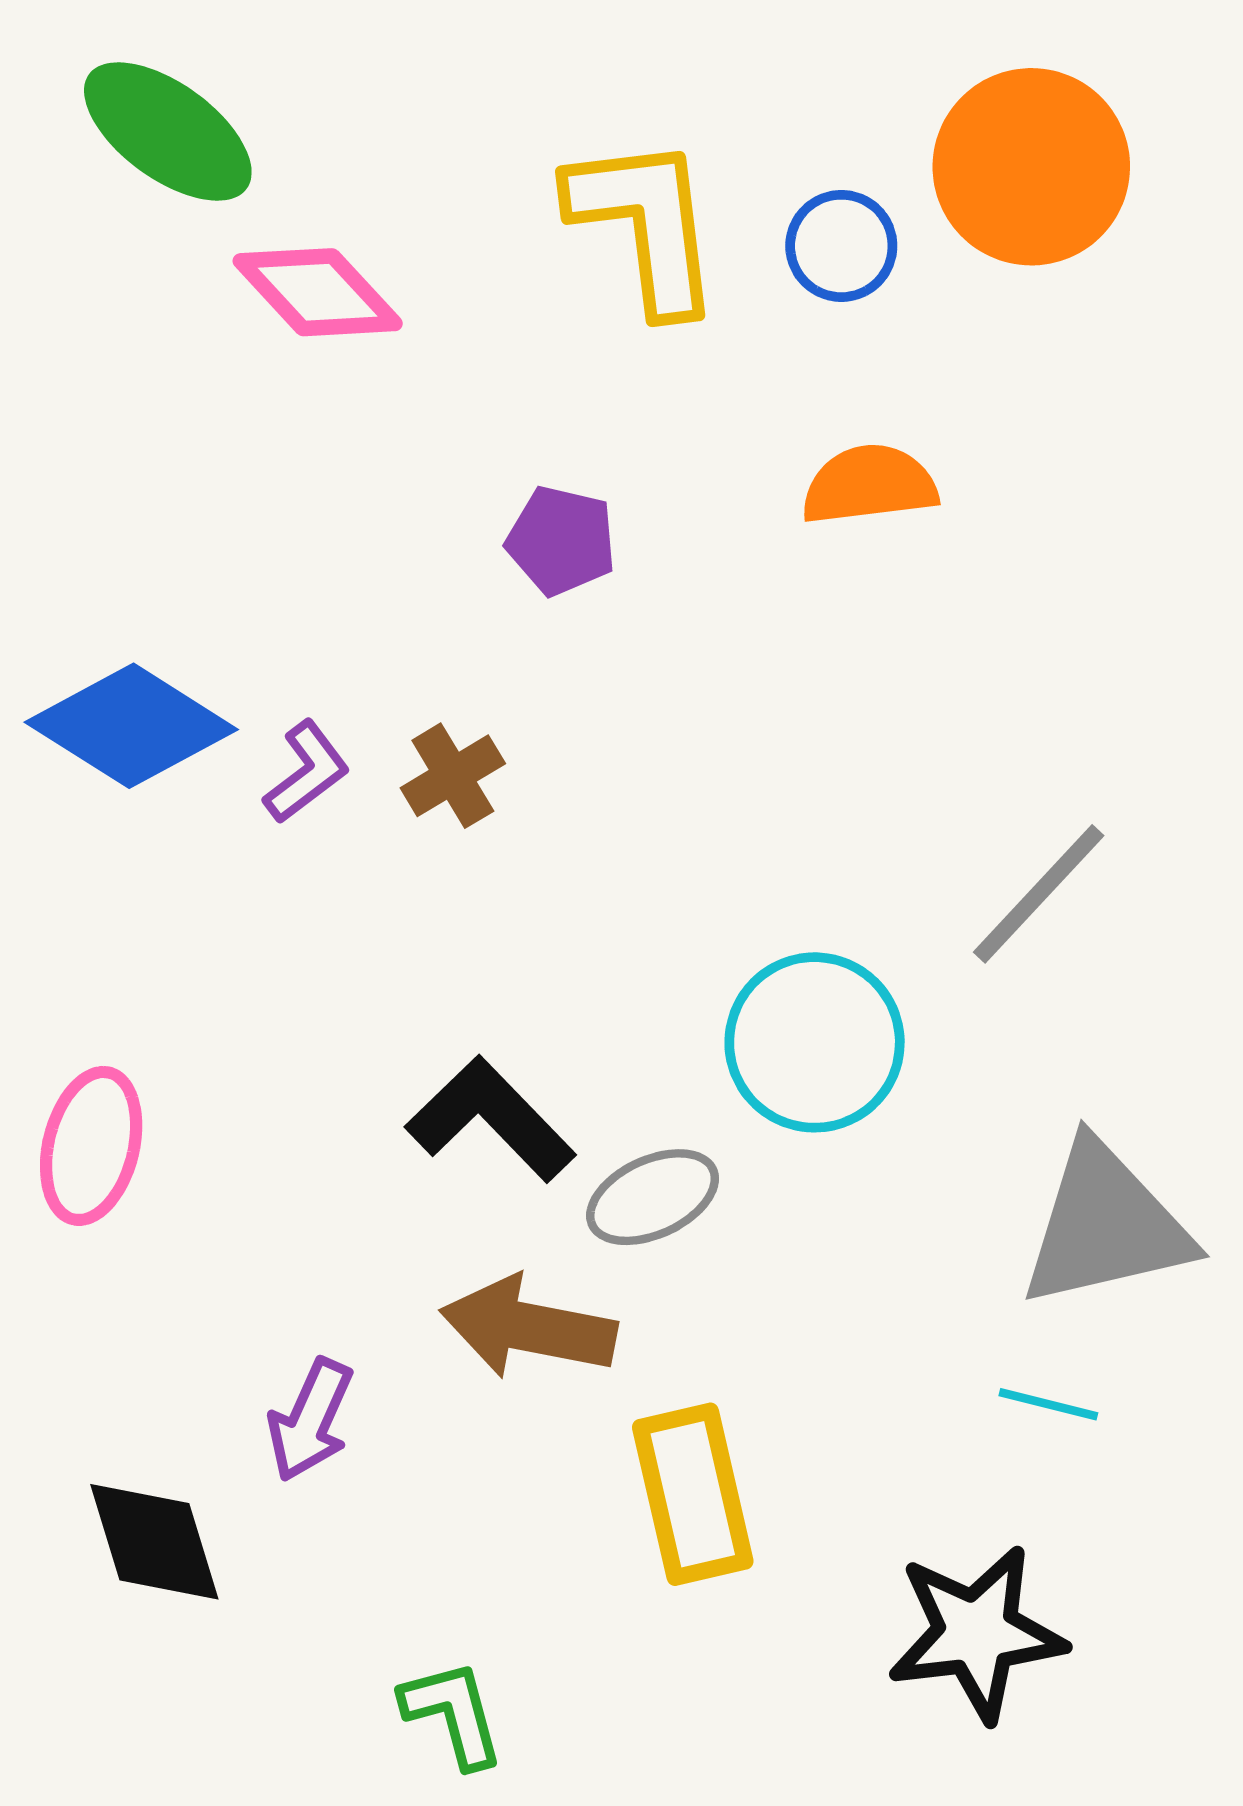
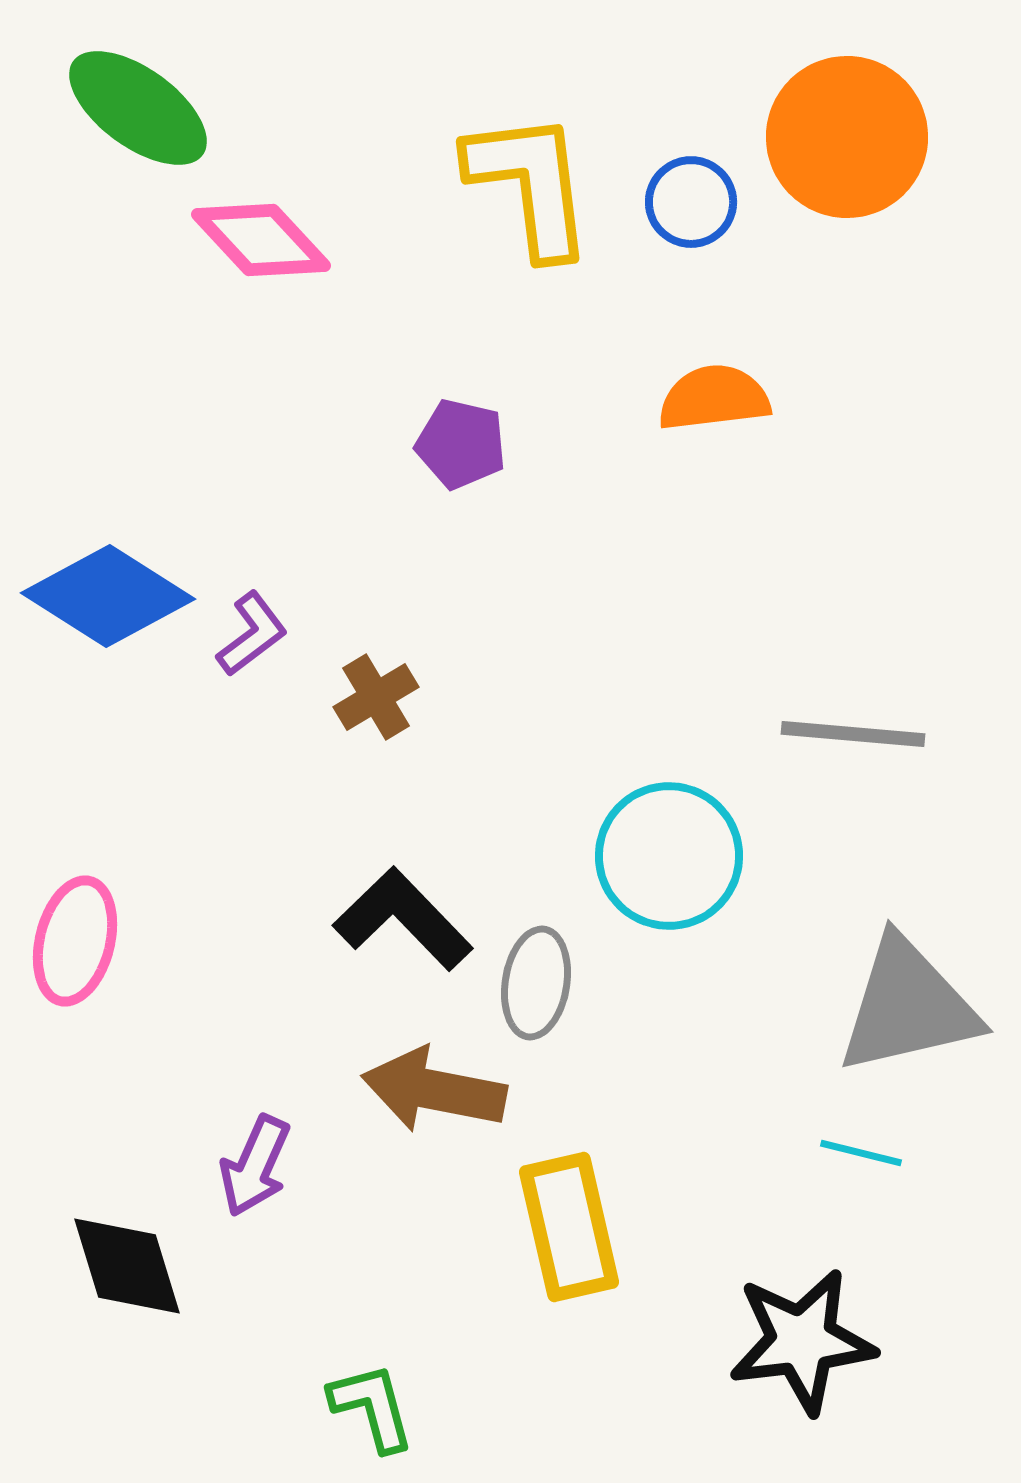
brown cross: (453, 776) -> (376, 697), moved
gray line: (1039, 894) -> (853, 734), turned 52
gray ellipse: (653, 1197) -> (536, 983), turned -56

